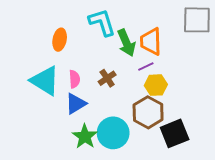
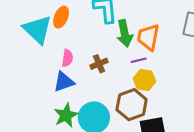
cyan triangle: (45, 81) -> (37, 30), moved

